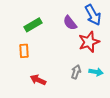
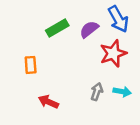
purple semicircle: (70, 23) -> (89, 29), turned 91
green rectangle: (33, 25) -> (57, 28), moved

